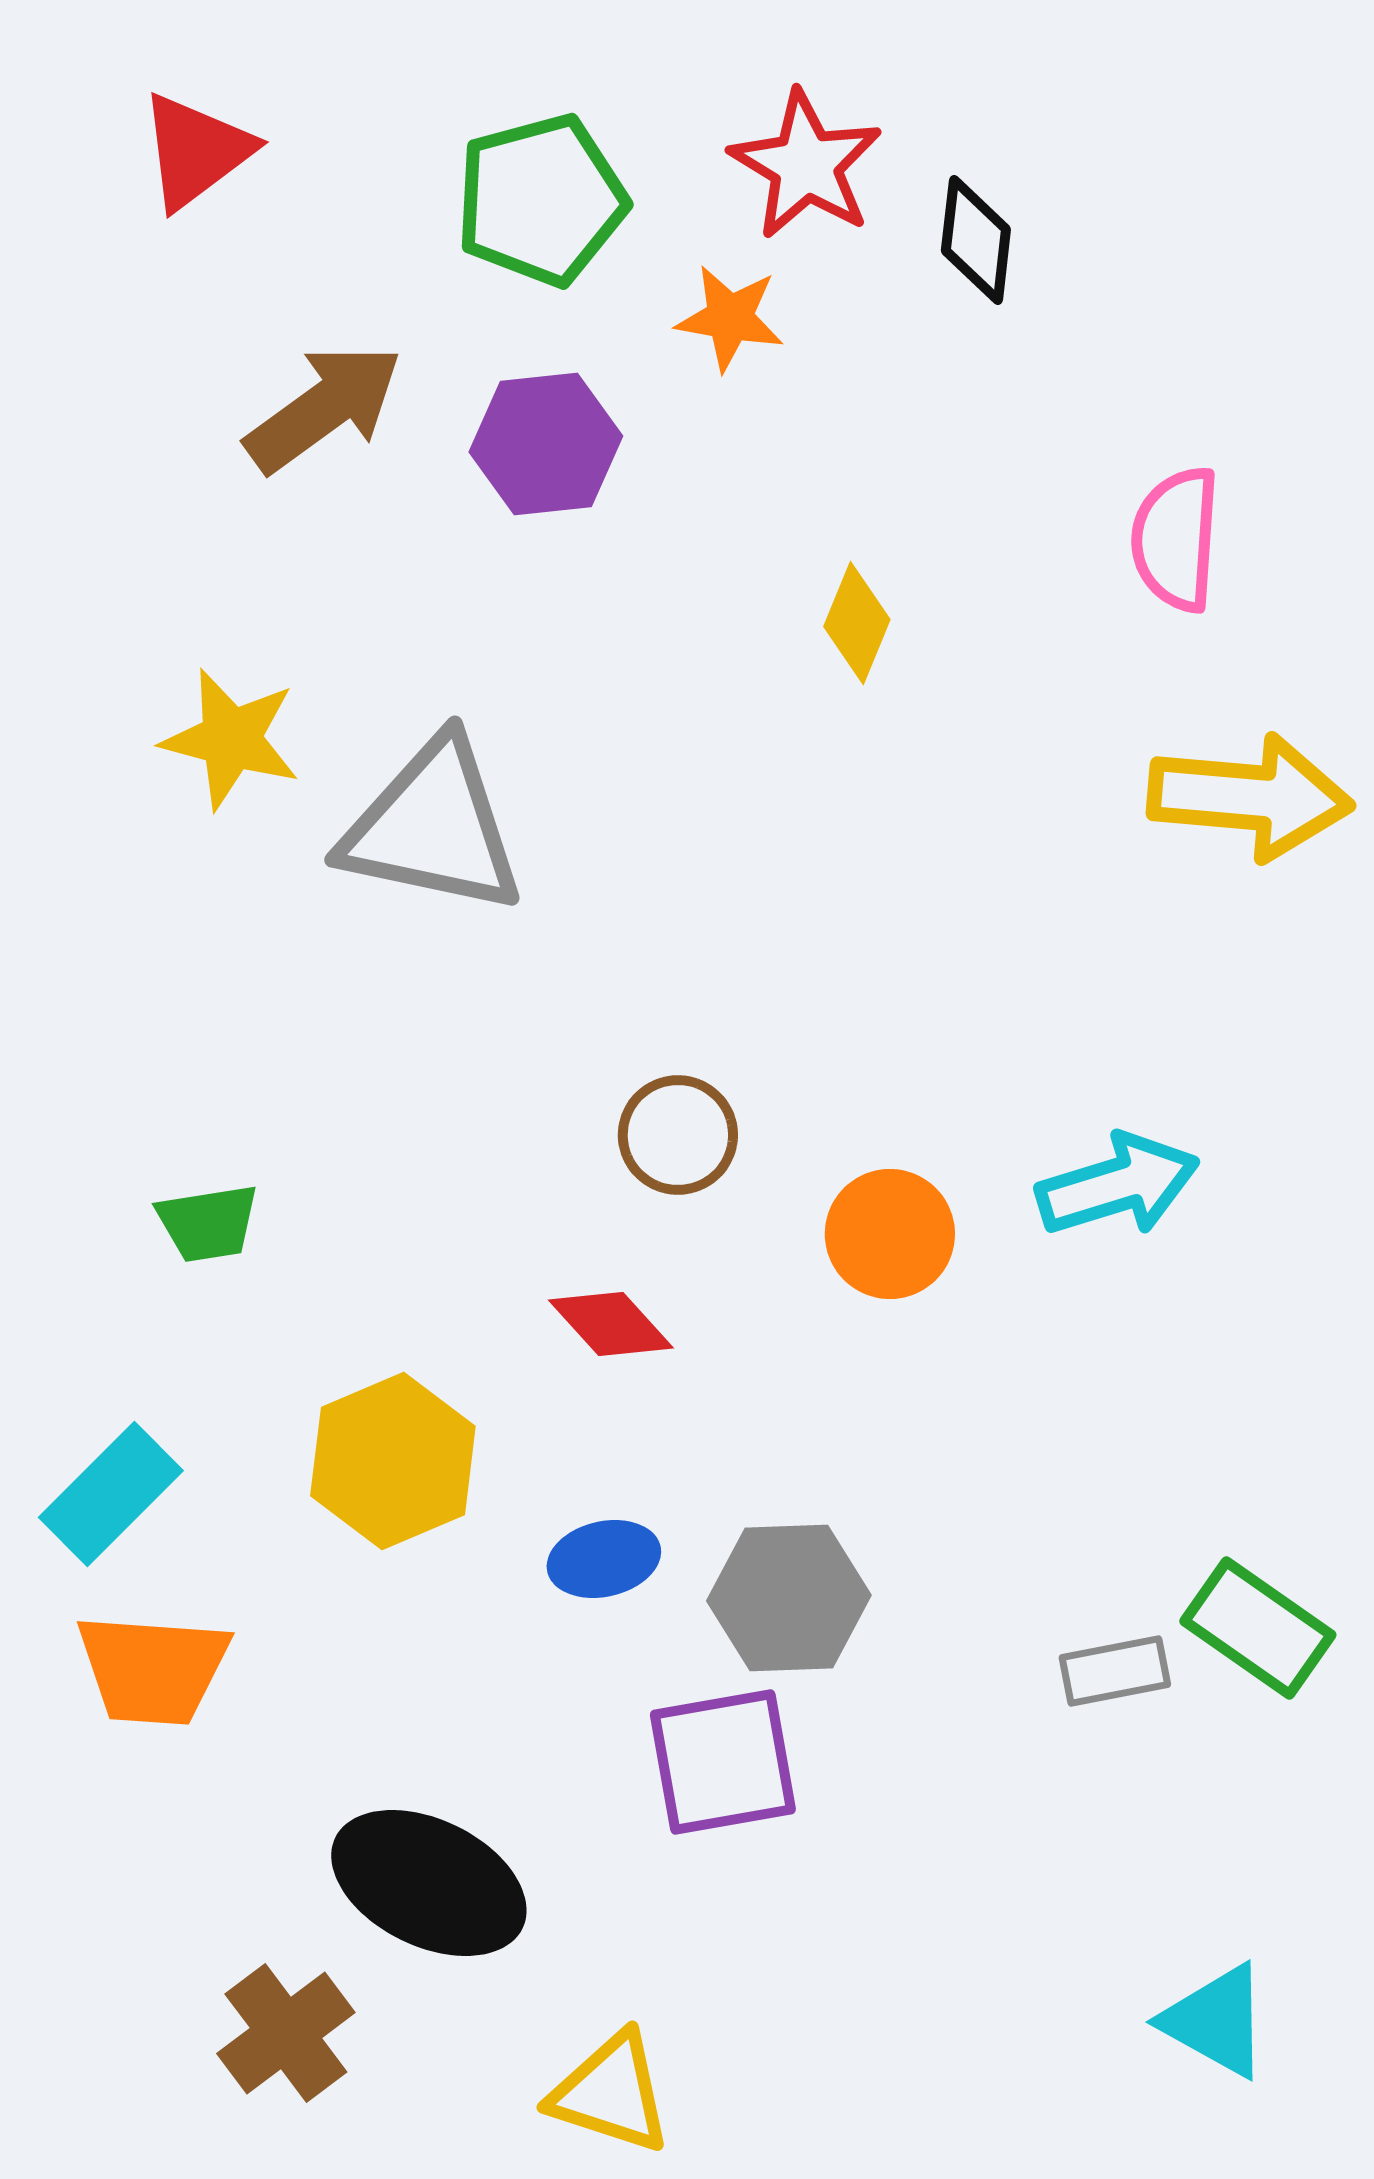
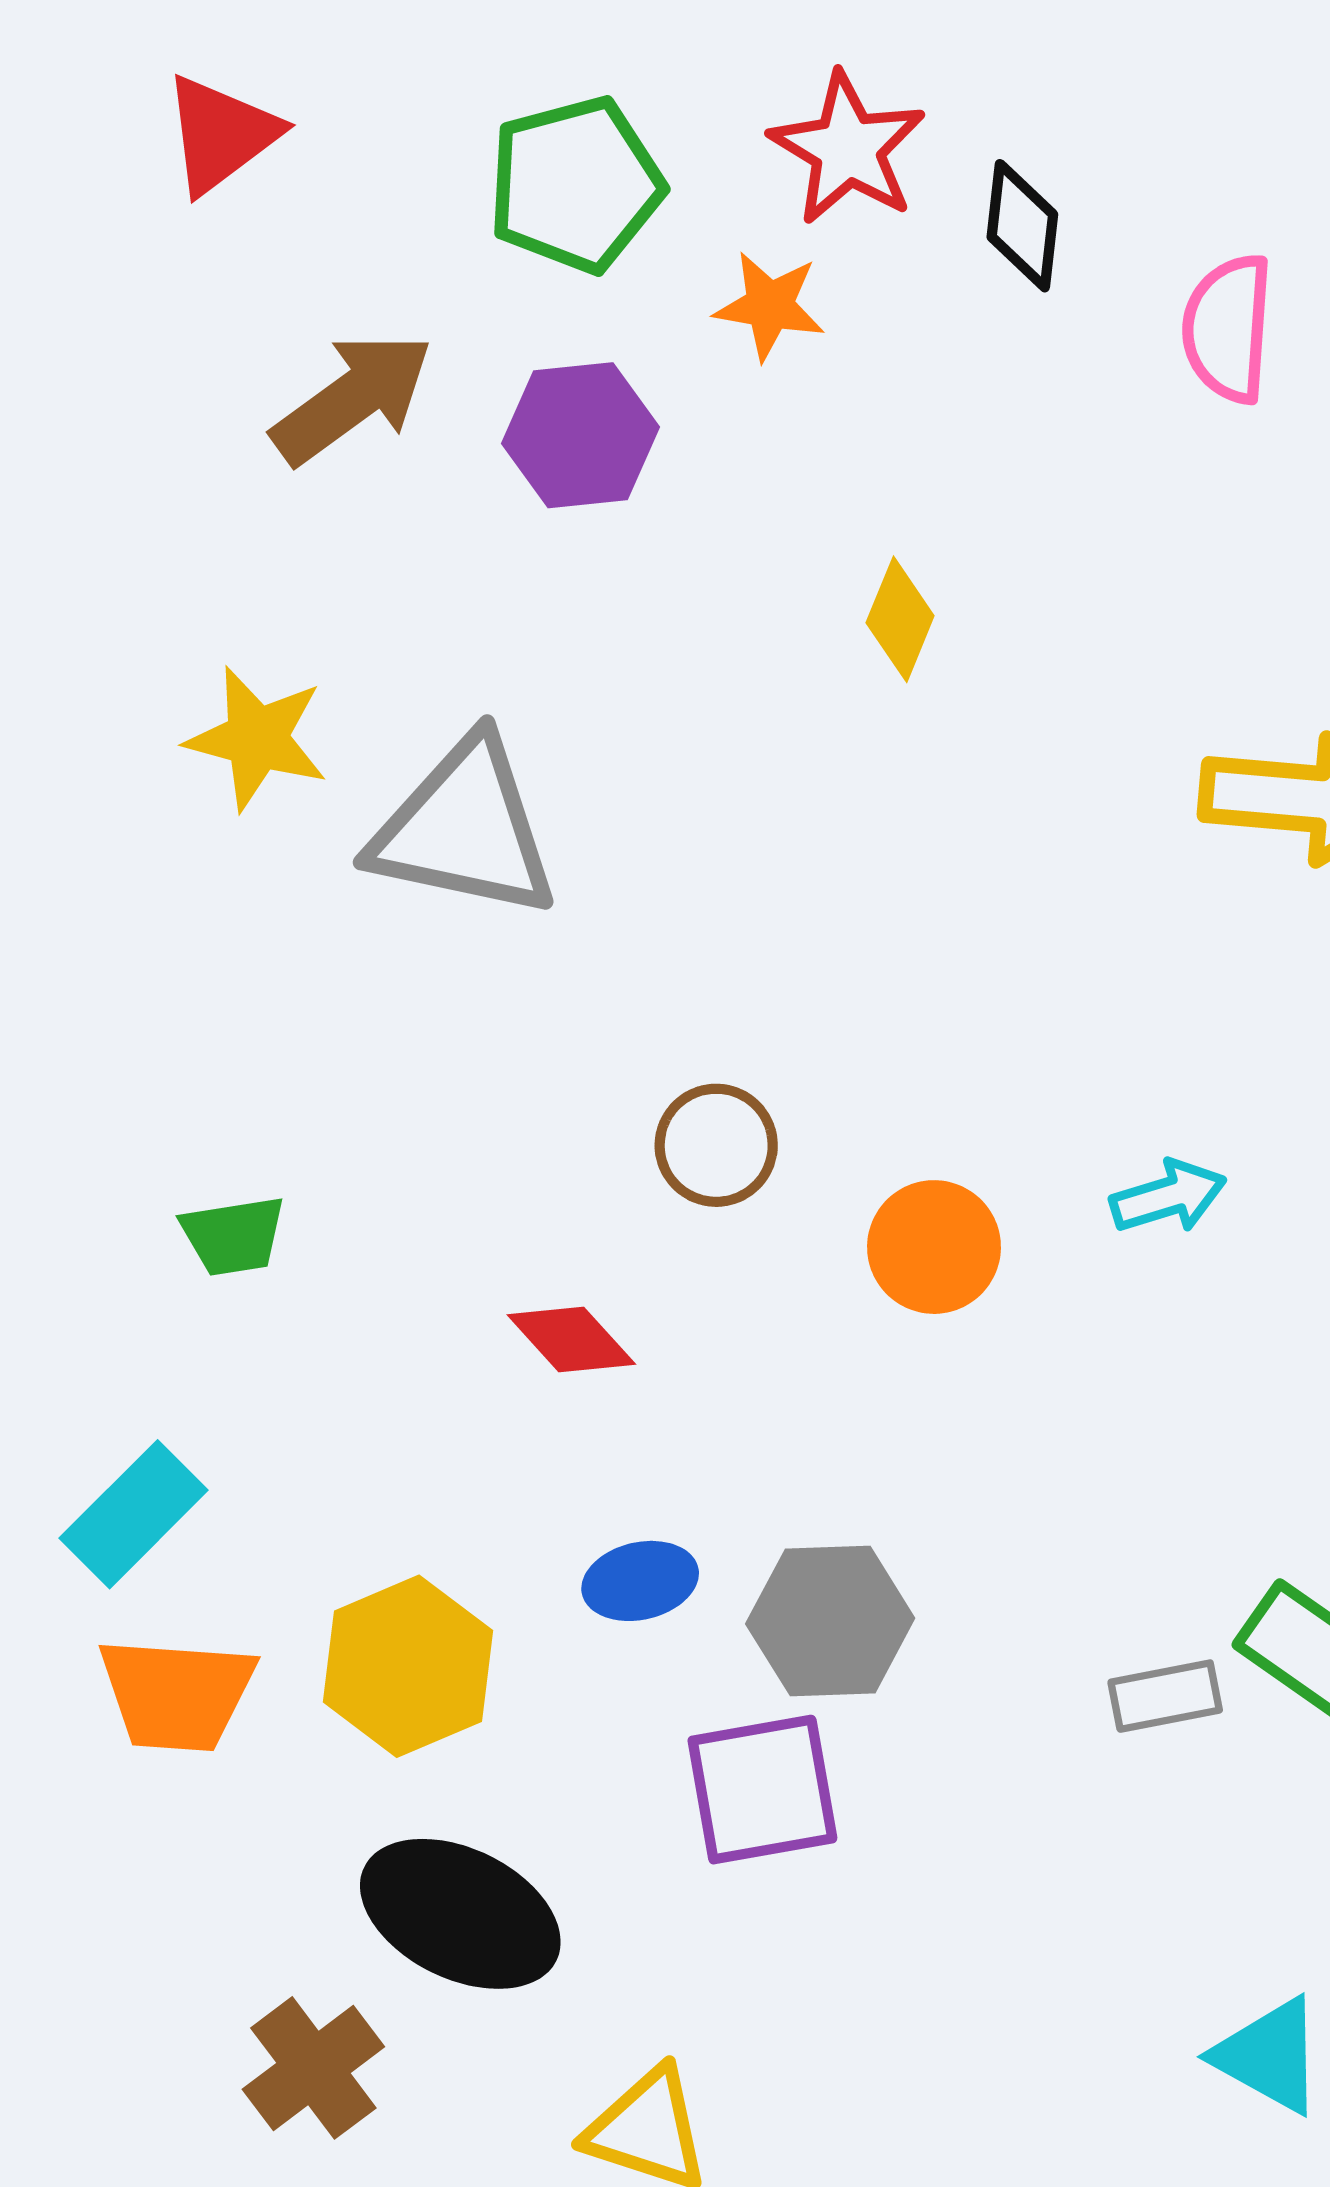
pink semicircle: (1176, 539) -> (1228, 328), moved
cyan arrow: (1118, 1185) -> (1168, 1197), size x0.7
red diamond: (611, 1324) -> (571, 1339), moved
yellow hexagon: (393, 1461) -> (408, 1666), moved

